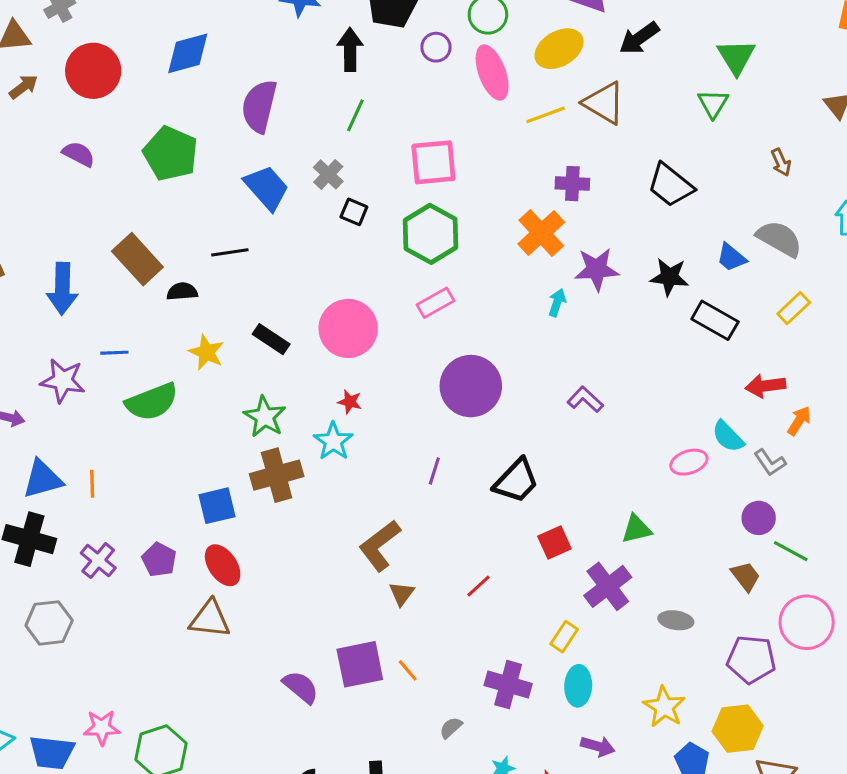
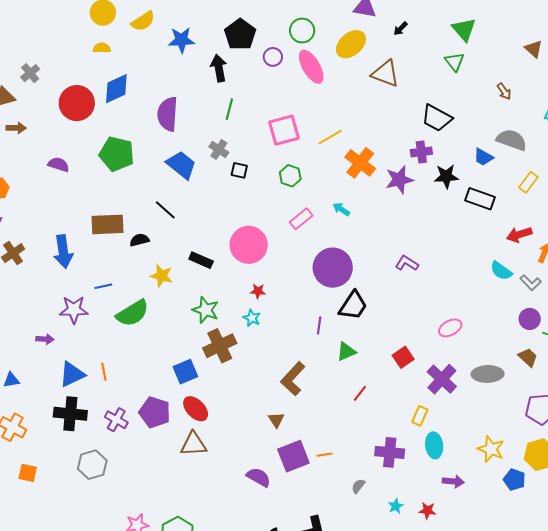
black arrow: (639, 38) -> (400, 29), size x0.6
red circle: (93, 71) -> (77, 103), moved
brown arrow: (24, 87) -> (16, 128), turned 48
yellow line: (546, 115) -> (330, 137), moved
purple cross: (572, 184) -> (421, 152), moved
green hexagon: (430, 234) -> (290, 176), size x0.6
black line: (230, 252) -> (165, 210), turned 60
brown rectangle: (137, 259) -> (107, 224), turned -40
cyan arrow: (557, 303) -> (341, 209), moved, turned -66
cyan star: (333, 441) -> (252, 318), size x0.7
pink ellipse: (689, 462) -> (450, 328), moved
black trapezoid: (516, 481) -> (353, 306), moved
green triangle: (636, 529) -> (346, 352), moved
purple pentagon: (159, 560) -> (155, 412), size x1.4
brown triangle: (402, 594) -> (276, 420), moved
gray ellipse: (676, 620) -> (488, 374), moved, size x1.4
orange line: (408, 670) -> (325, 455), turned -49

